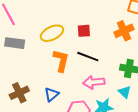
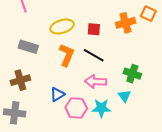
orange cross: (124, 31) -> (126, 23), moved
gray rectangle: (15, 43) -> (28, 47), moved
blue triangle: (52, 94) -> (57, 94), moved

